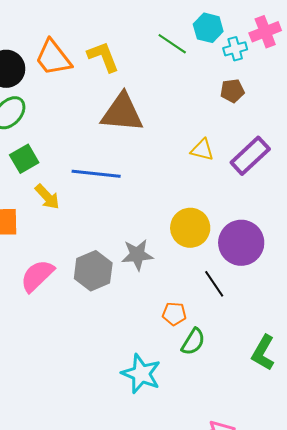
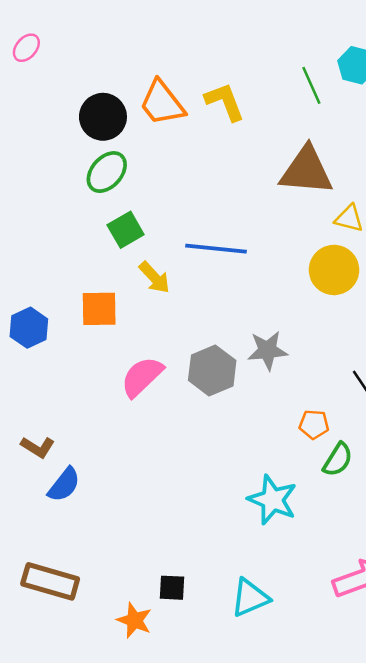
green line: (172, 44) -> (311, 85), turned 32
brown triangle: (122, 113) -> (306, 171), moved
yellow circle: (190, 228) -> (334, 270), moved

